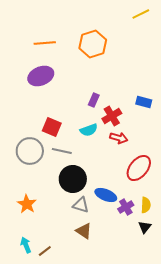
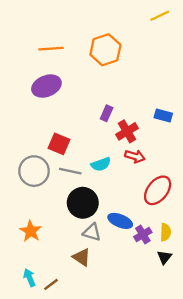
cyan semicircle: (89, 130) -> (101, 164), moved
brown triangle: (84, 231) -> (82, 257), moved

